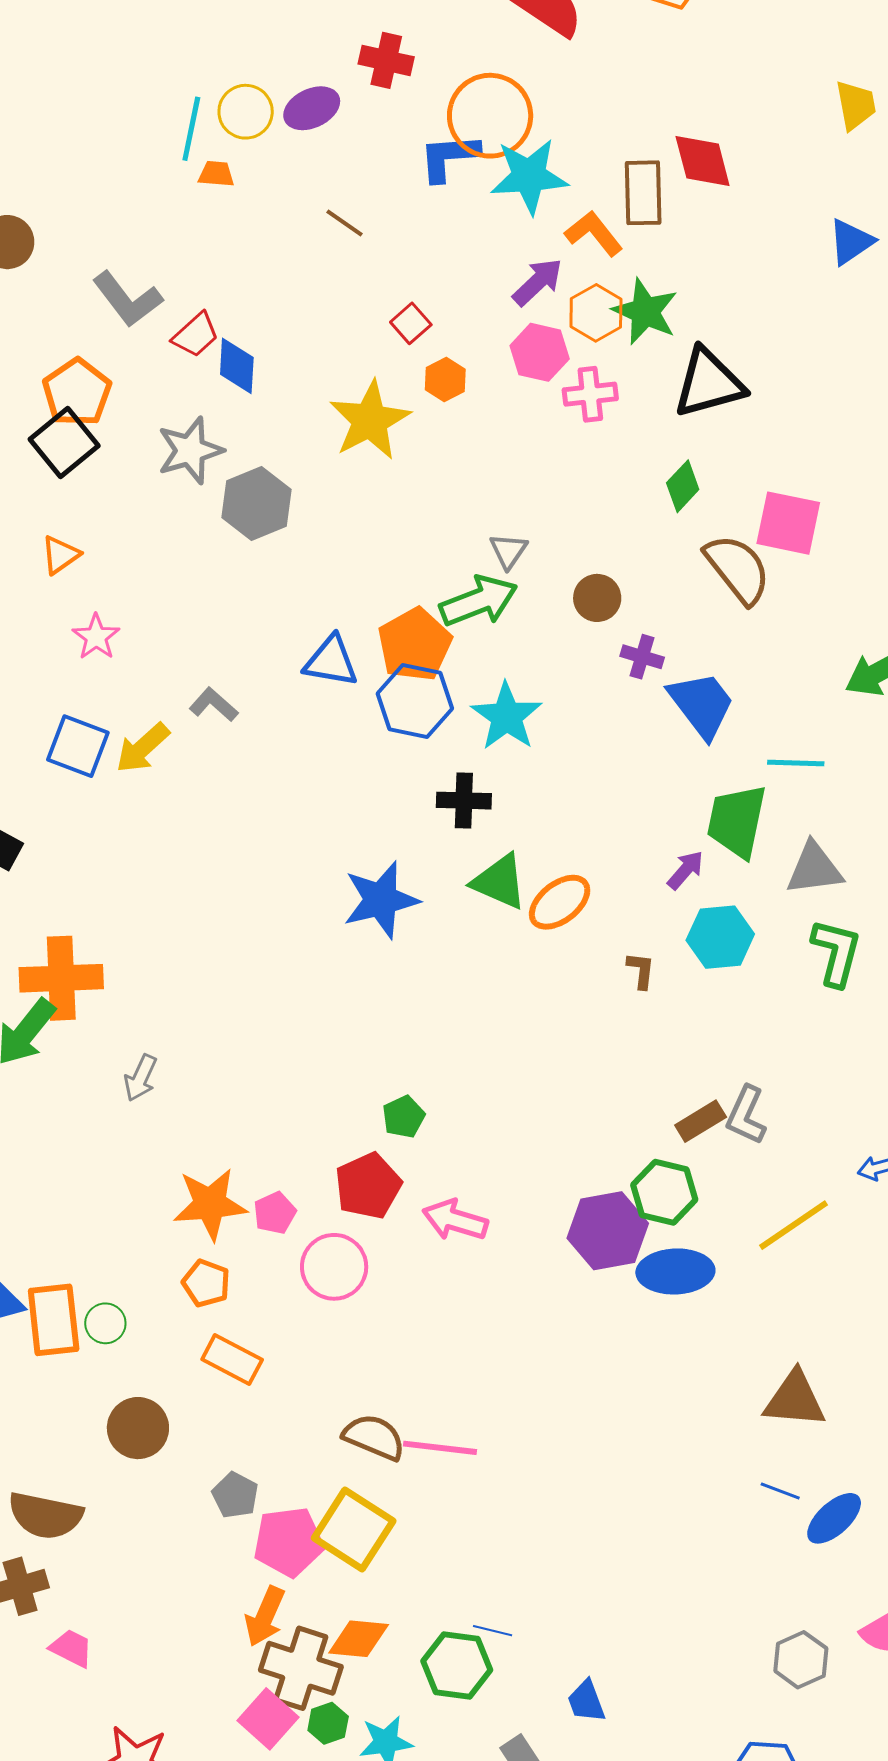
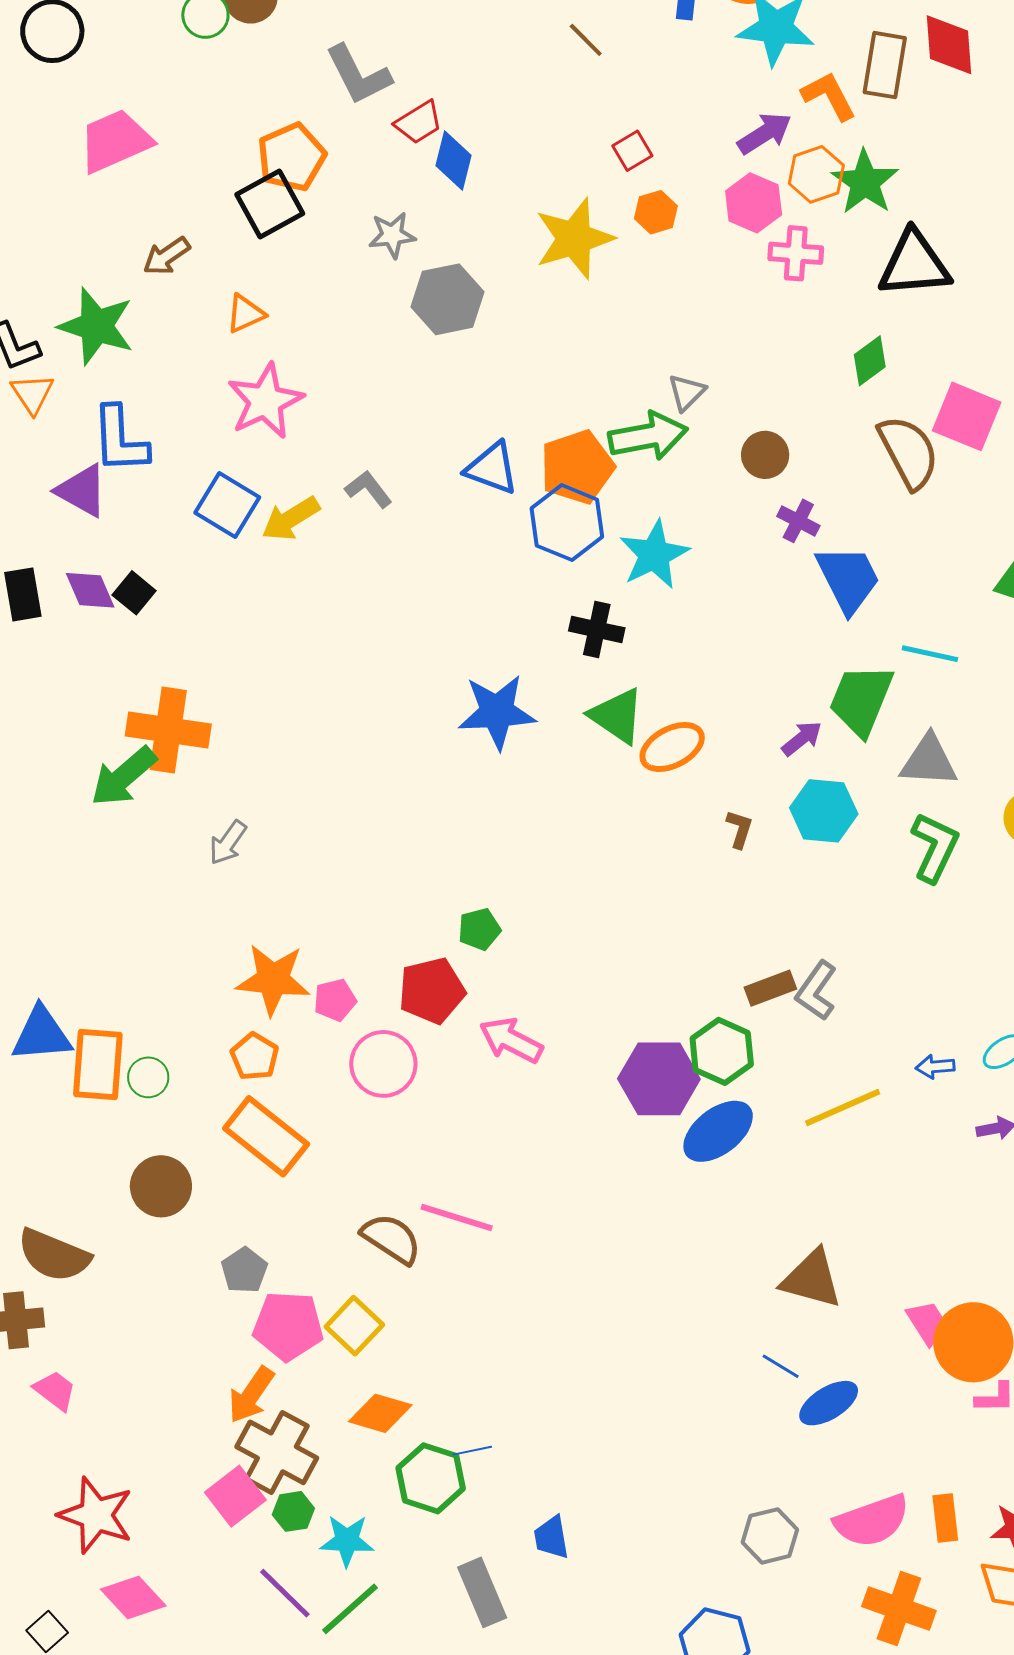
gray star: (190, 450) -> (392, 235), size x0.7
pink star: (96, 637) -> (265, 401), size x1.6
blue ellipse: (675, 1271) -> (718, 1131), turned -46
orange rectangle: (232, 1360) -> (266, 1136), size x1.4
pink line: (440, 1448) -> (457, 1217), moved
yellow square: (354, 1529) -> (354, 1326), size x0.7
blue line: (493, 1631) -> (472, 1451), turned -36
orange diamond: (359, 1639) -> (380, 1413), moved

